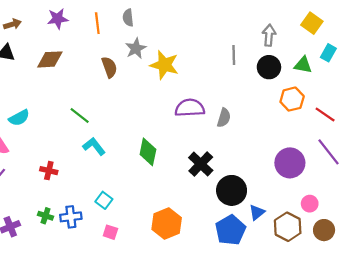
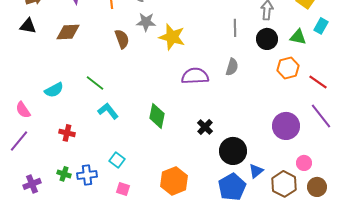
gray star: (136, 48) -> (146, 22), turned 30
cyan semicircle: (19, 118) -> (54, 90), moved
gray semicircle: (224, 118) -> (232, 67), moved
black cross: (201, 164) -> (205, 127), size x0.7

